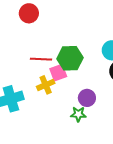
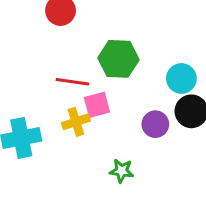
green hexagon: (70, 58) -> (118, 59), moved
purple circle: (87, 98) -> (155, 124), moved

